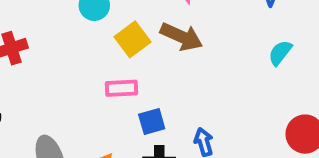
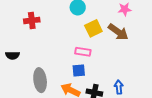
blue square: (152, 122) -> (79, 71), moved

